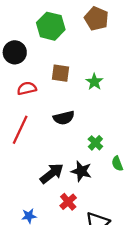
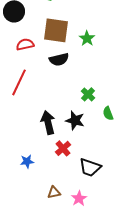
brown square: (61, 73) -> (56, 30), size x1.5
black semicircle: (64, 118) -> (59, 59), moved
black arrow: (52, 173) -> (48, 122), turned -65

